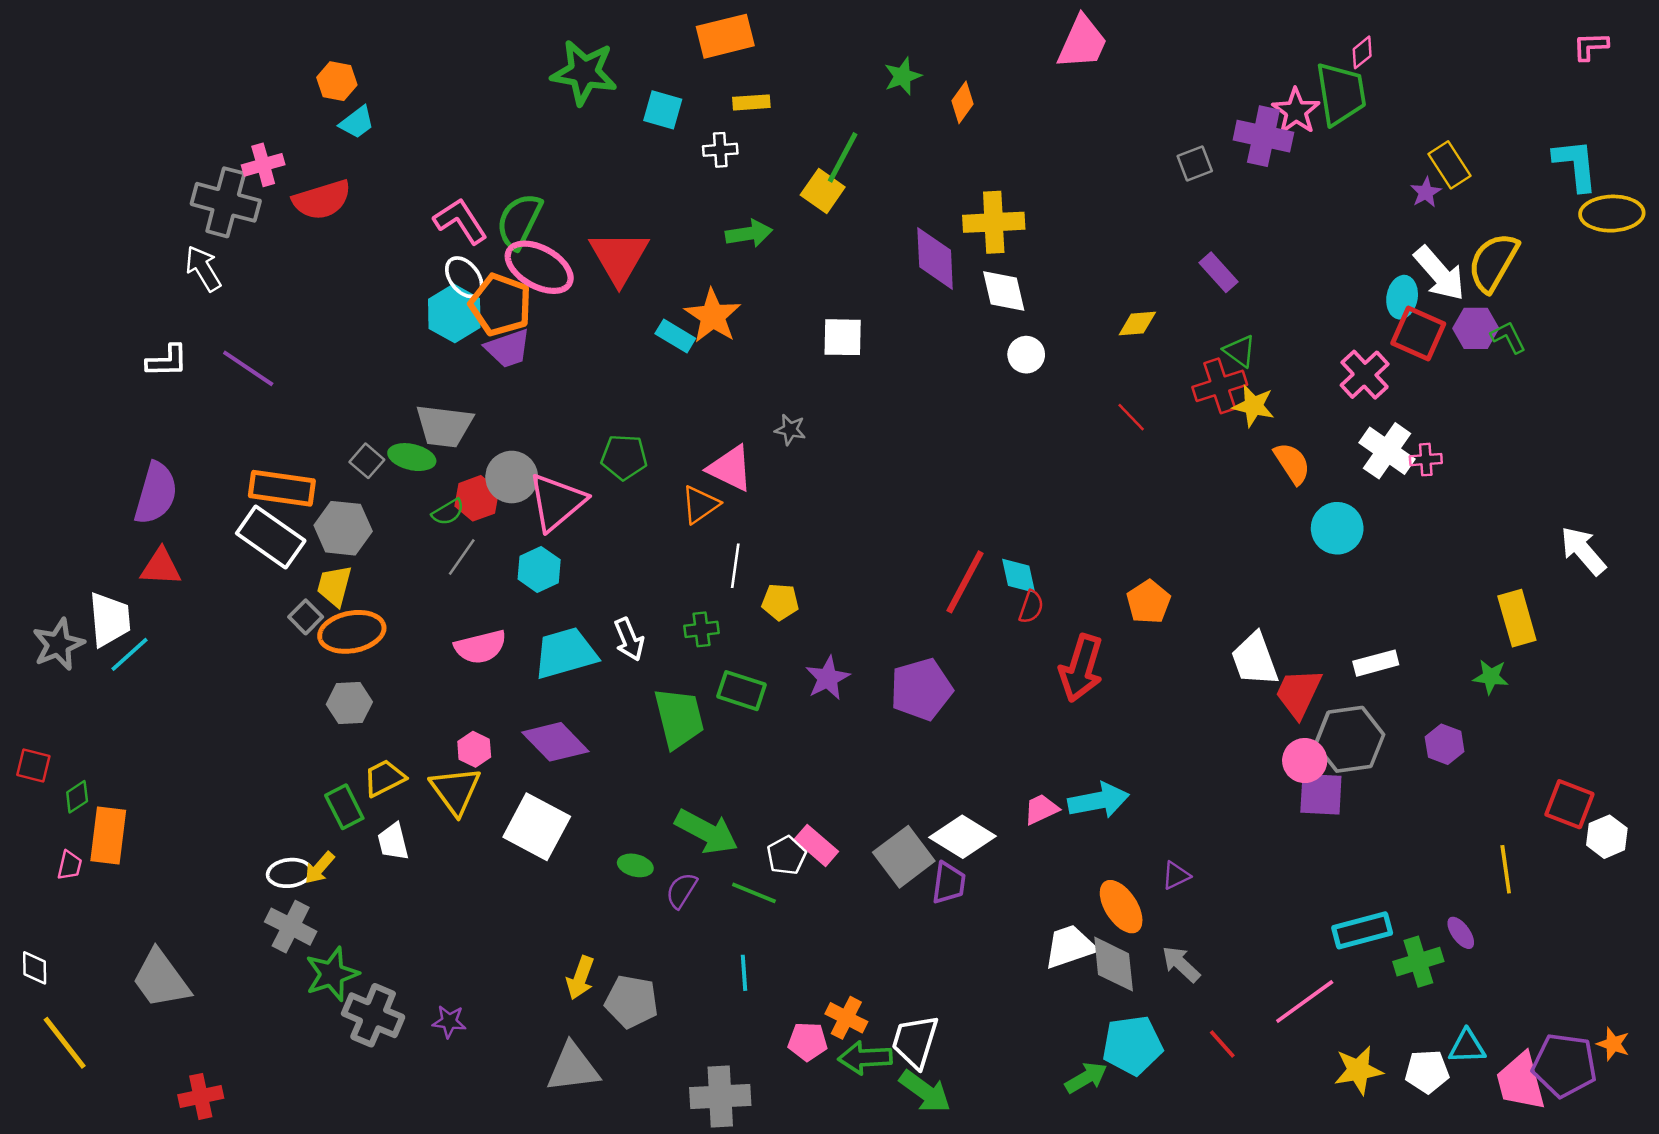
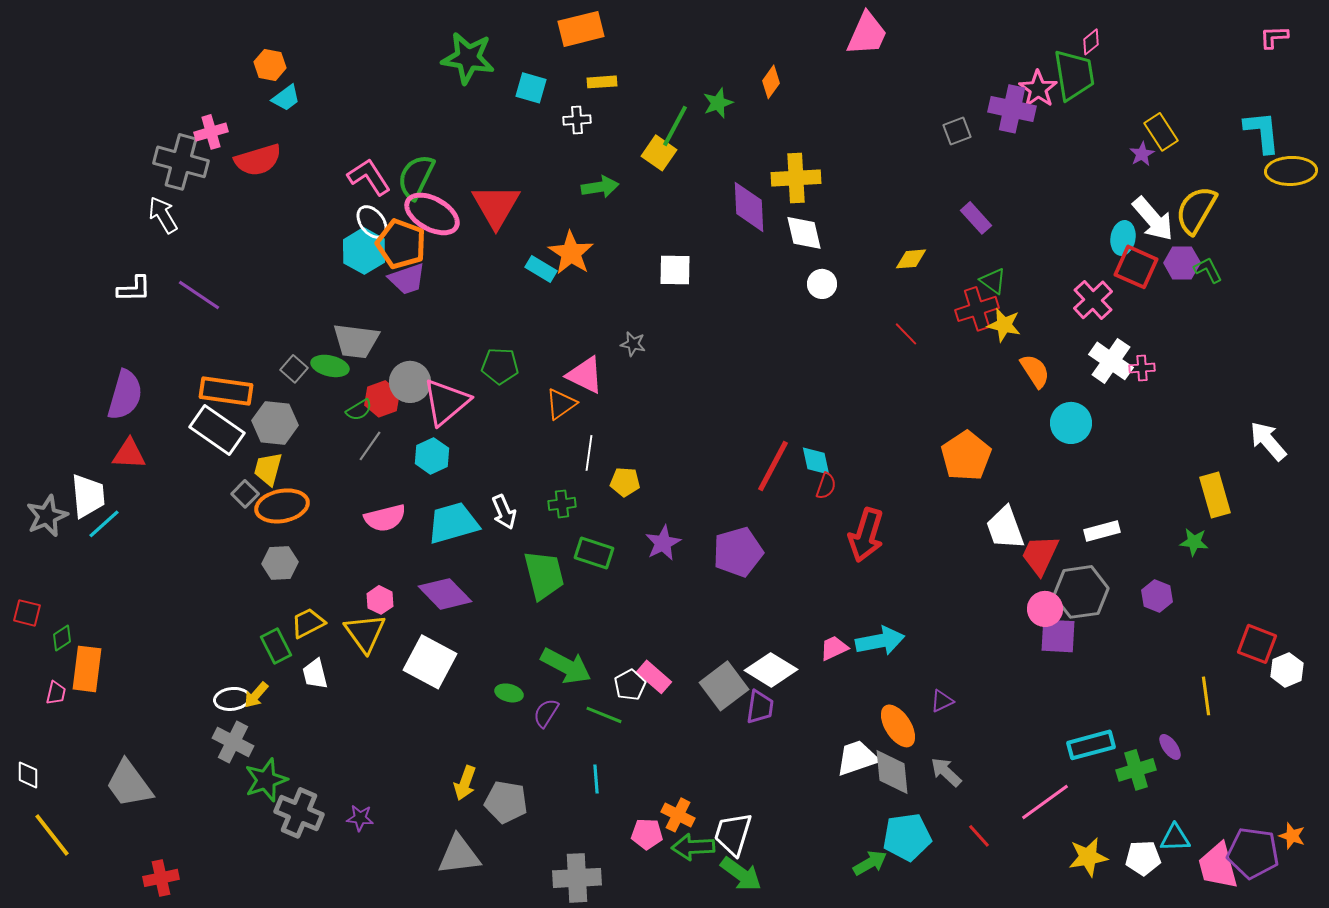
green star: (903, 76) -> (718, 103), moved
orange pentagon: (1149, 602) -> (966, 456), moved, size x1.4

